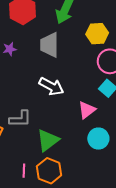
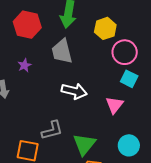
cyan circle: (98, 139) -> (129, 145), moved

